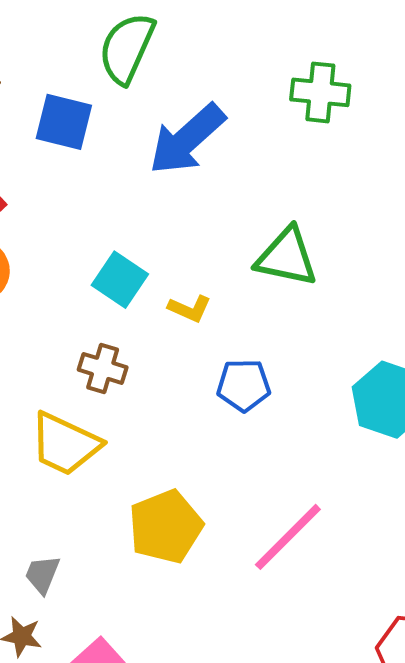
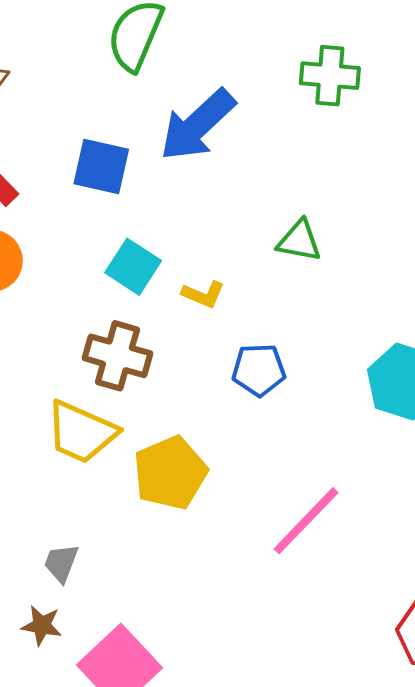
blue square: (64, 122) -> (101, 166), moved
green triangle: (287, 257) -> (299, 241), size x0.7
brown cross: (103, 368) -> (117, 356), size x1.4
yellow pentagon: (166, 527) -> (170, 473), moved

